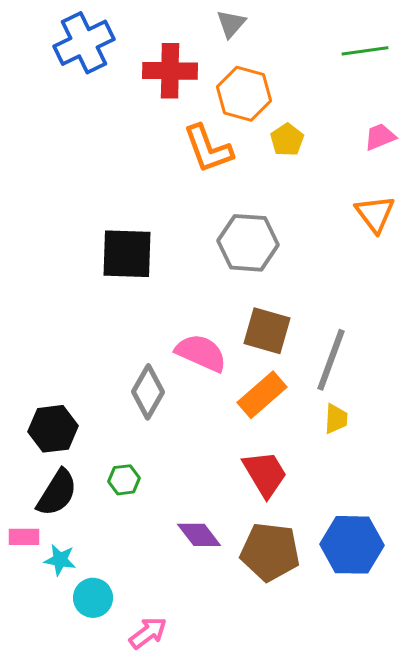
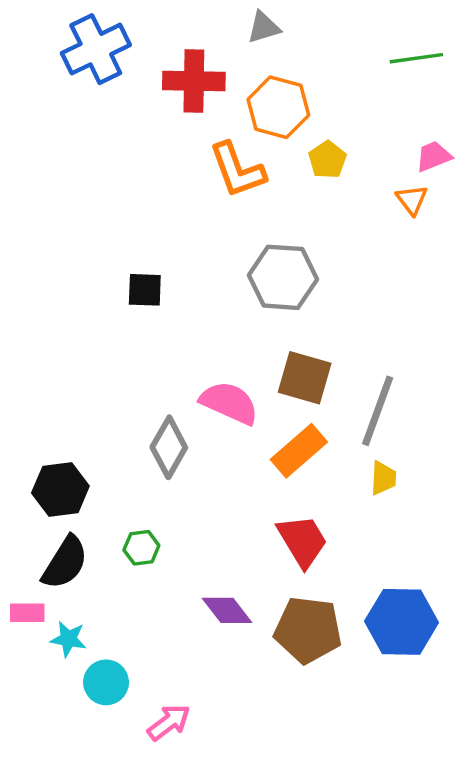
gray triangle: (231, 24) -> (264, 27), turned 32
orange triangle: (375, 214) -> (412, 200), moved, size x0.7
black square: (127, 254) -> (145, 290), size x0.6

